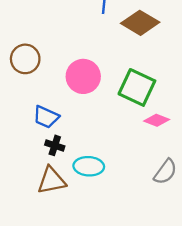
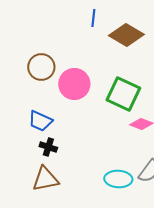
brown circle: (25, 59) -> (41, 67), moved
cyan ellipse: (89, 166) -> (118, 179), moved

